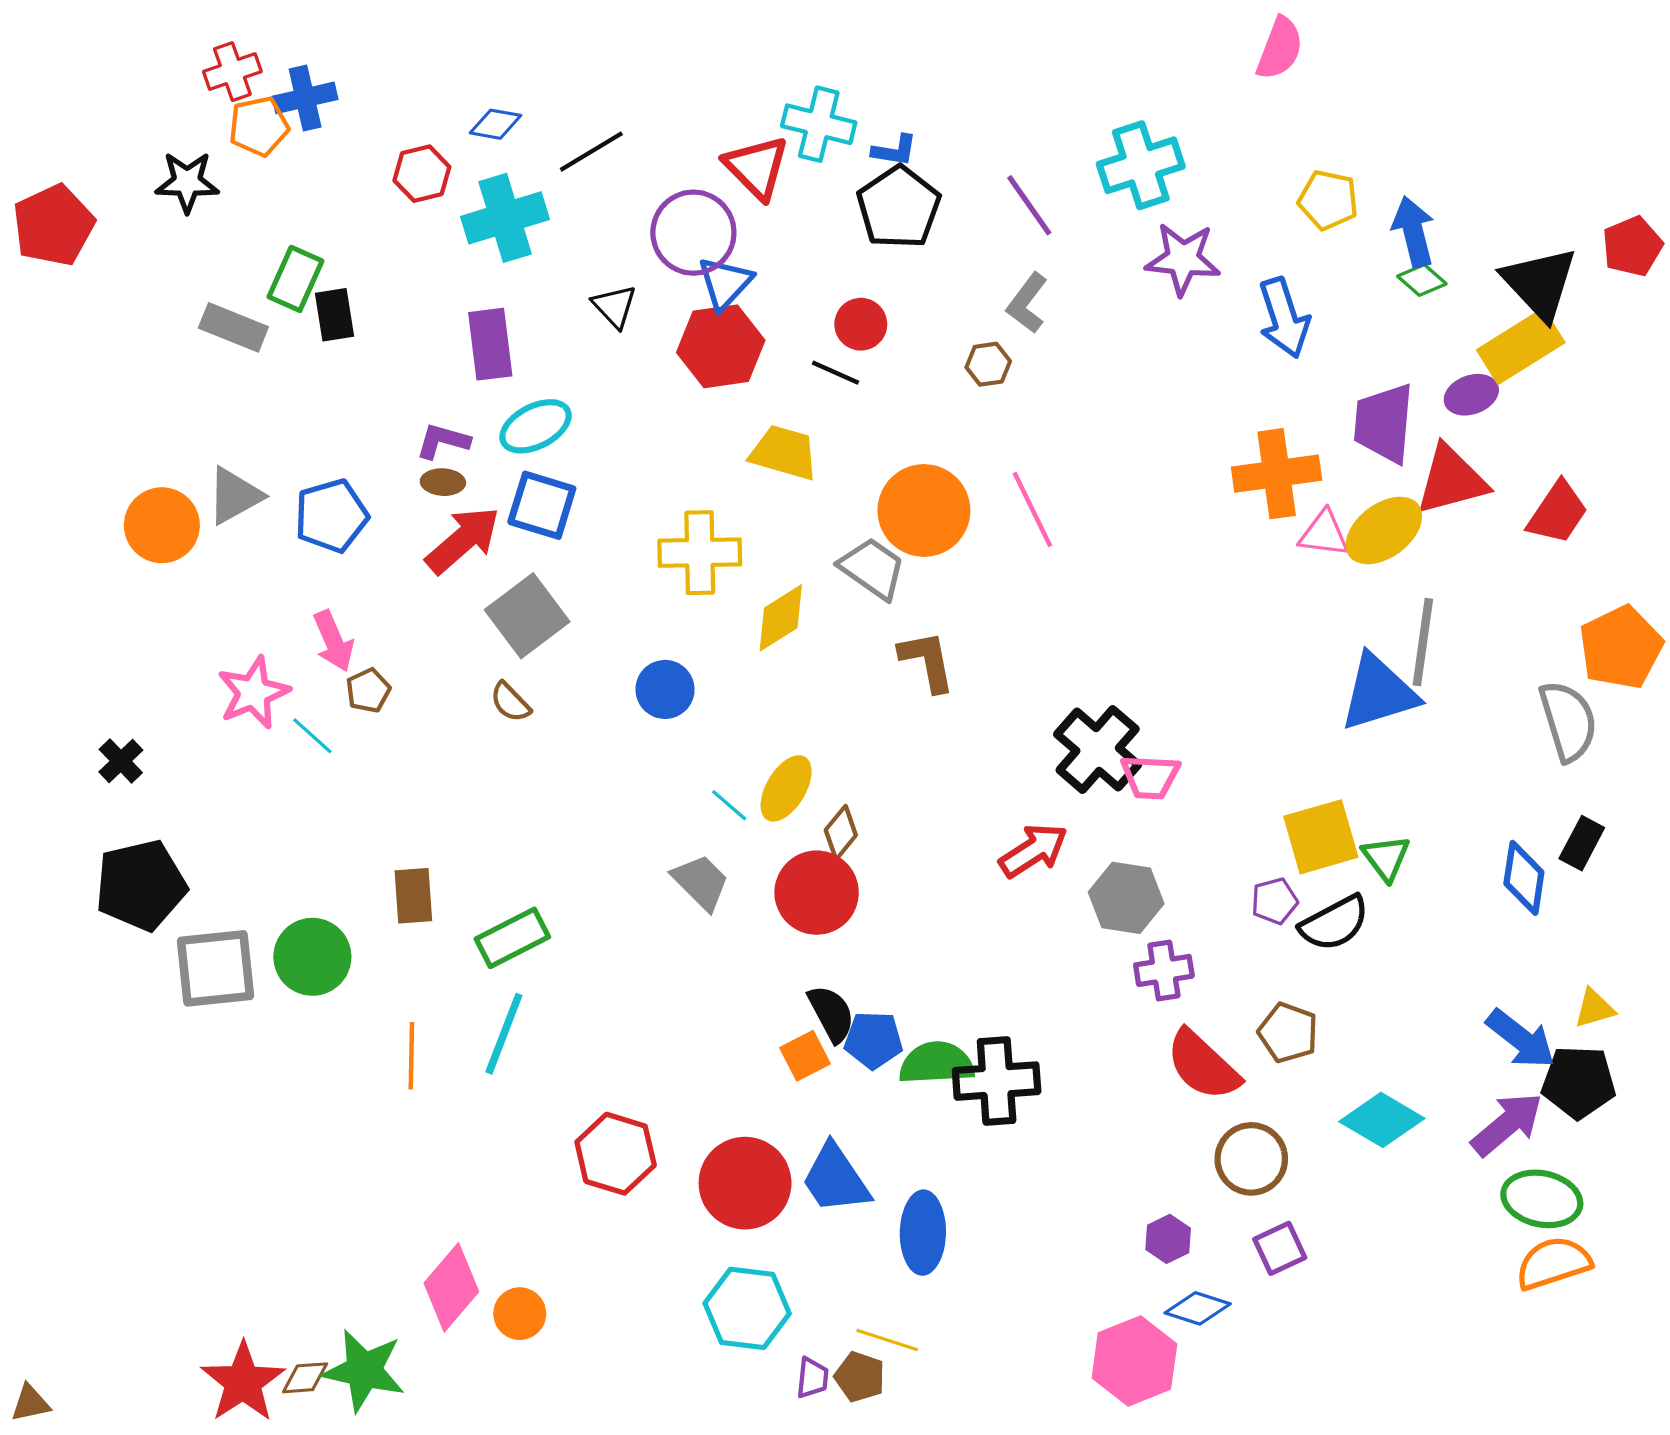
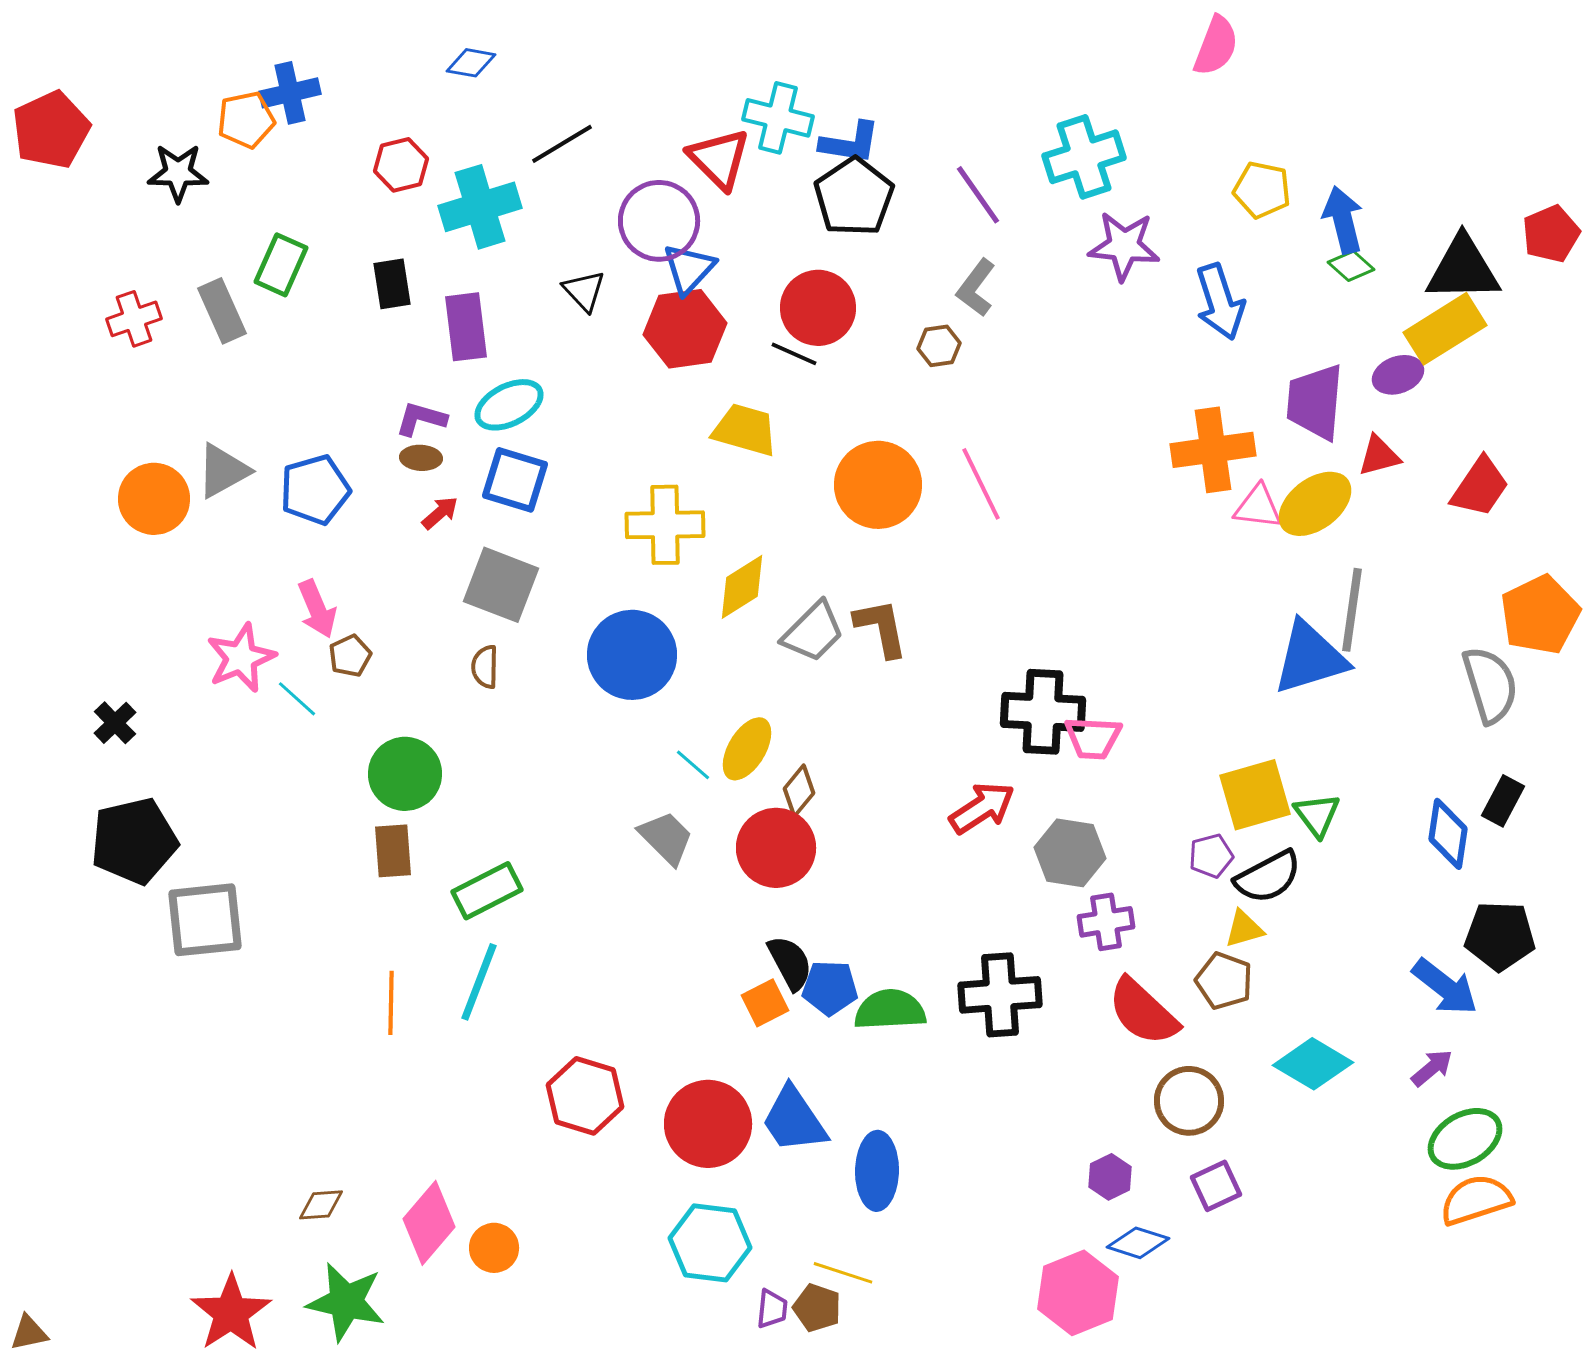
red cross: (232, 72) -> (134, 319), moved
blue diamond: (496, 124) -> (471, 63), moved
blue L-shape: (894, 151) -> (850, 143), size x1.4
red pentagon: (53, 225) -> (51, 130), moved
black triangle: (1540, 283) -> (1463, 269), turned -48
black rectangle: (334, 315) -> (392, 284), moved
red circle: (861, 324) -> (818, 308), size x1.5
gray rectangle: (233, 327) -> (222, 311), turned 44
red triangle: (1451, 480) -> (1379, 456), size x0.6
red arrow: (463, 540) -> (440, 513), size x0.5
gray trapezoid: (872, 568) -> (813, 632), moved, turned 100
gray square: (527, 616) -> (501, 585), turned -32
blue circle: (665, 689) -> (632, 655), size x1.6
brown semicircle: (510, 702) -> (485, 667), turned 45
black cross: (1098, 749) -> (1043, 712), turned -38
green circle: (312, 957) -> (405, 774), moved
yellow triangle: (1594, 1008) -> (1244, 929), moved
black cross: (997, 1081) -> (1000, 995), moved
black pentagon: (1579, 1082) -> (1500, 936), moved
purple arrow: (1507, 1124) -> (1432, 1068), size x0.6
green ellipse: (1542, 1199) -> (1465, 1139), turned -42
brown diamond: (305, 1378) -> (321, 1205), moved

